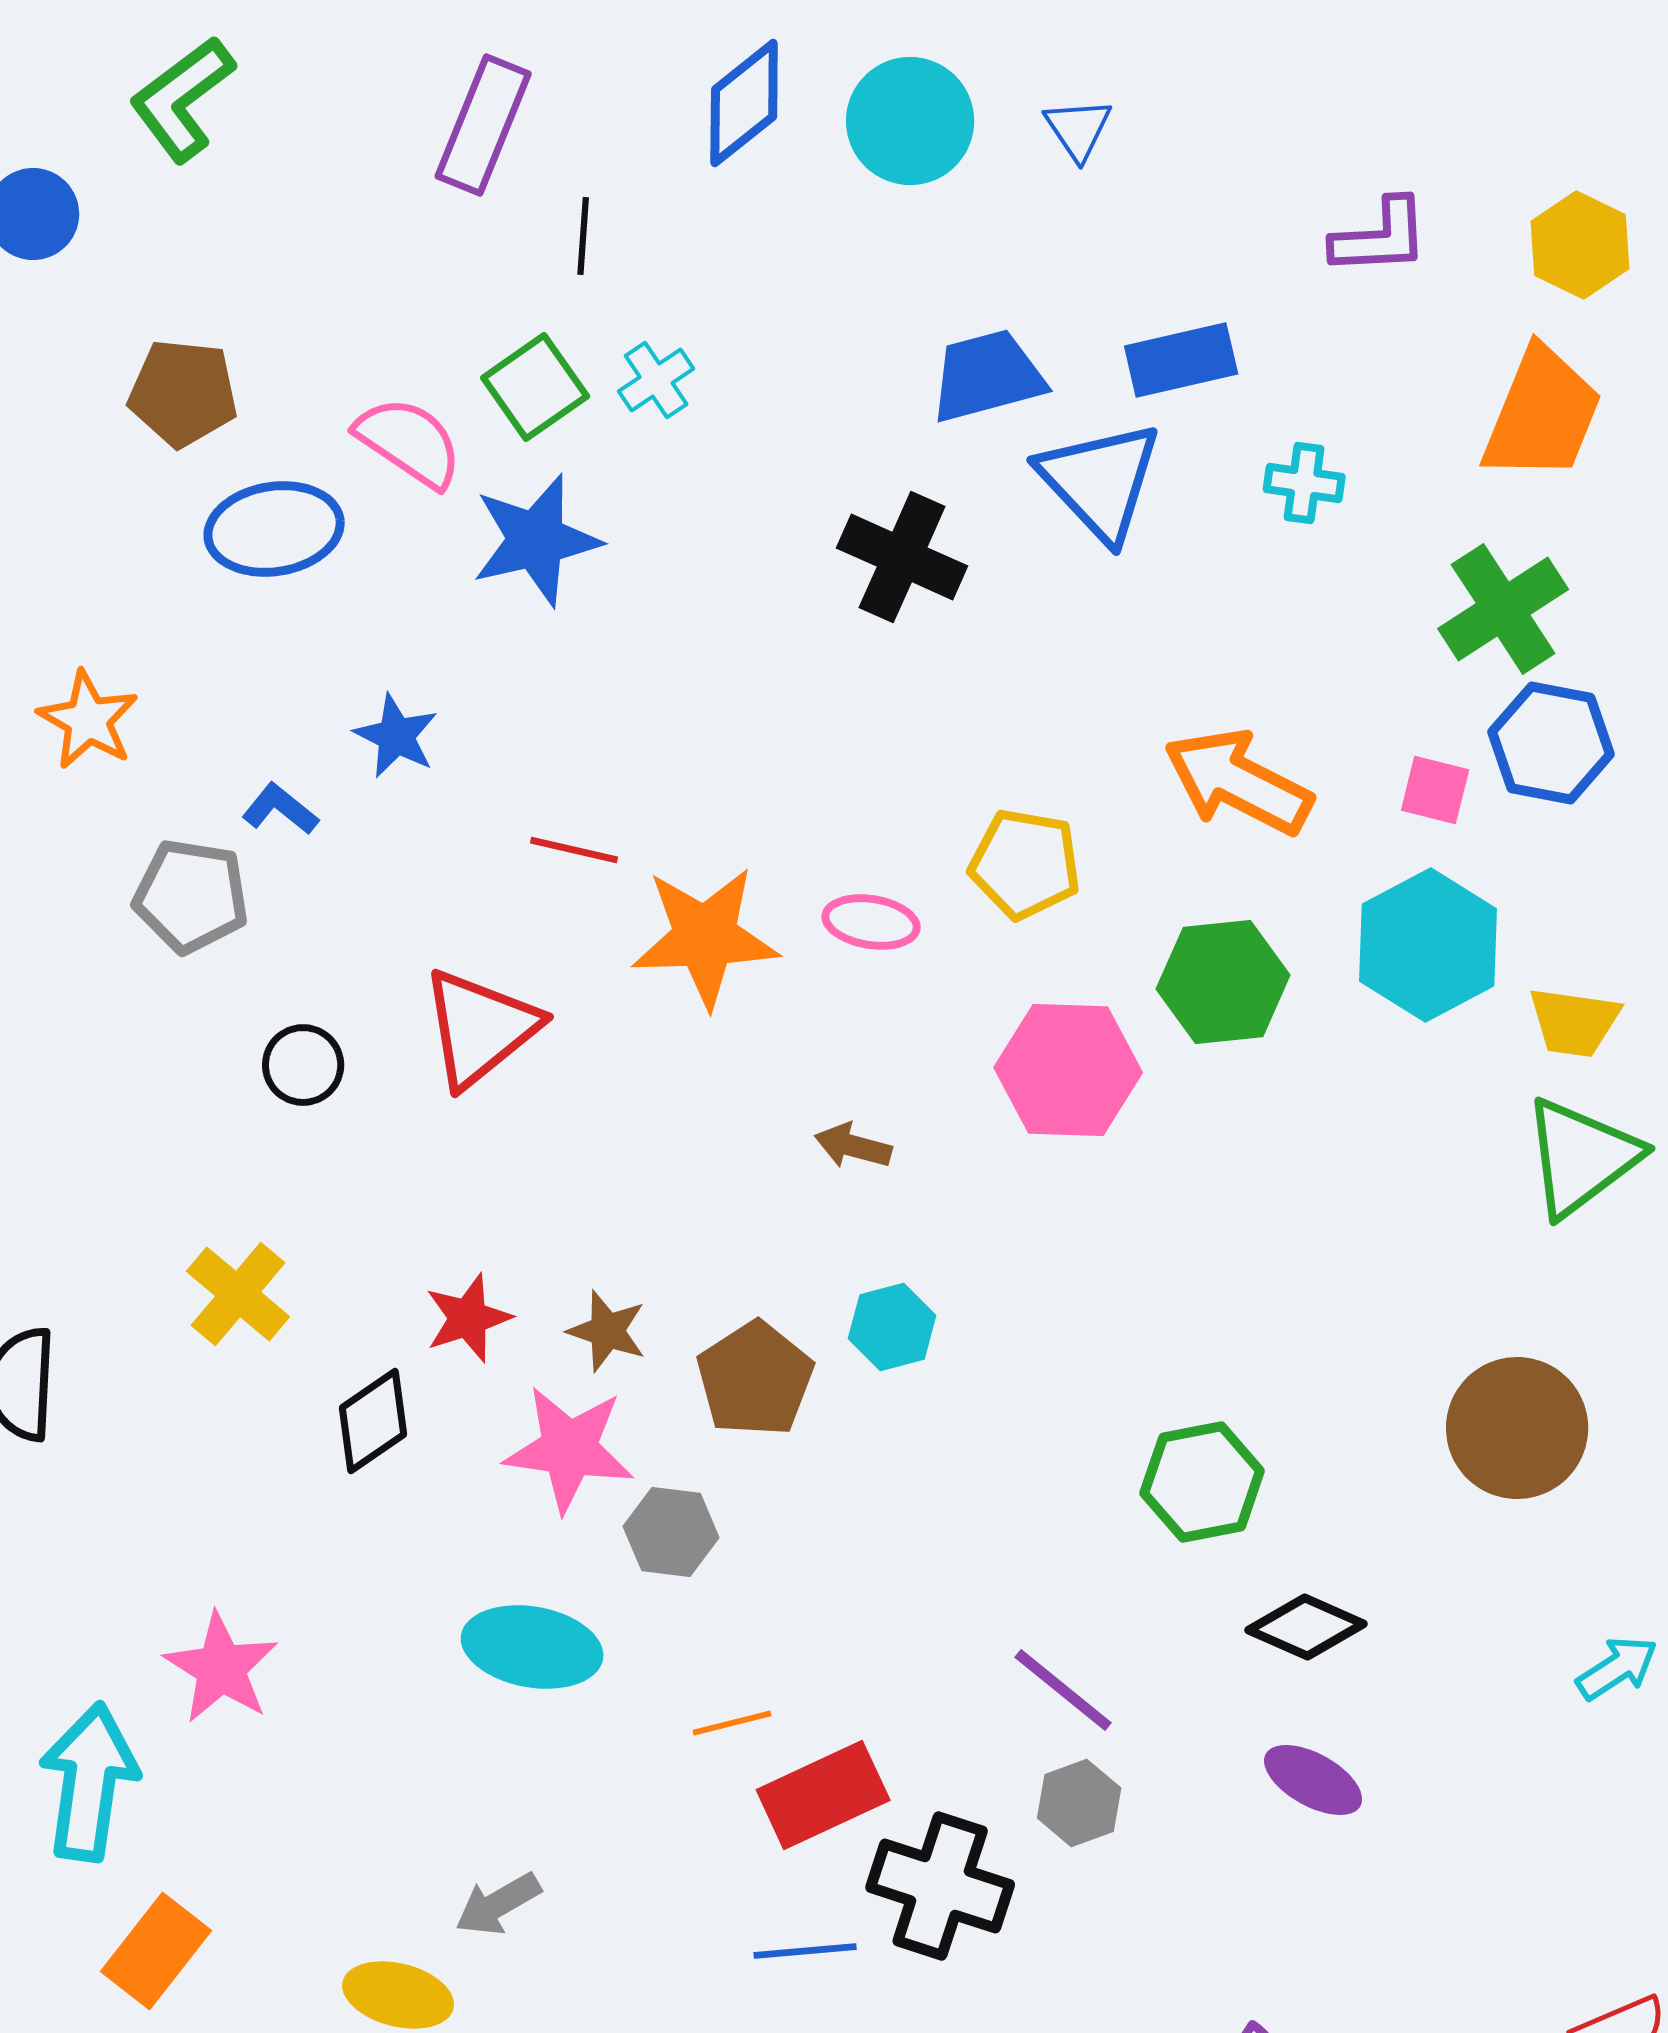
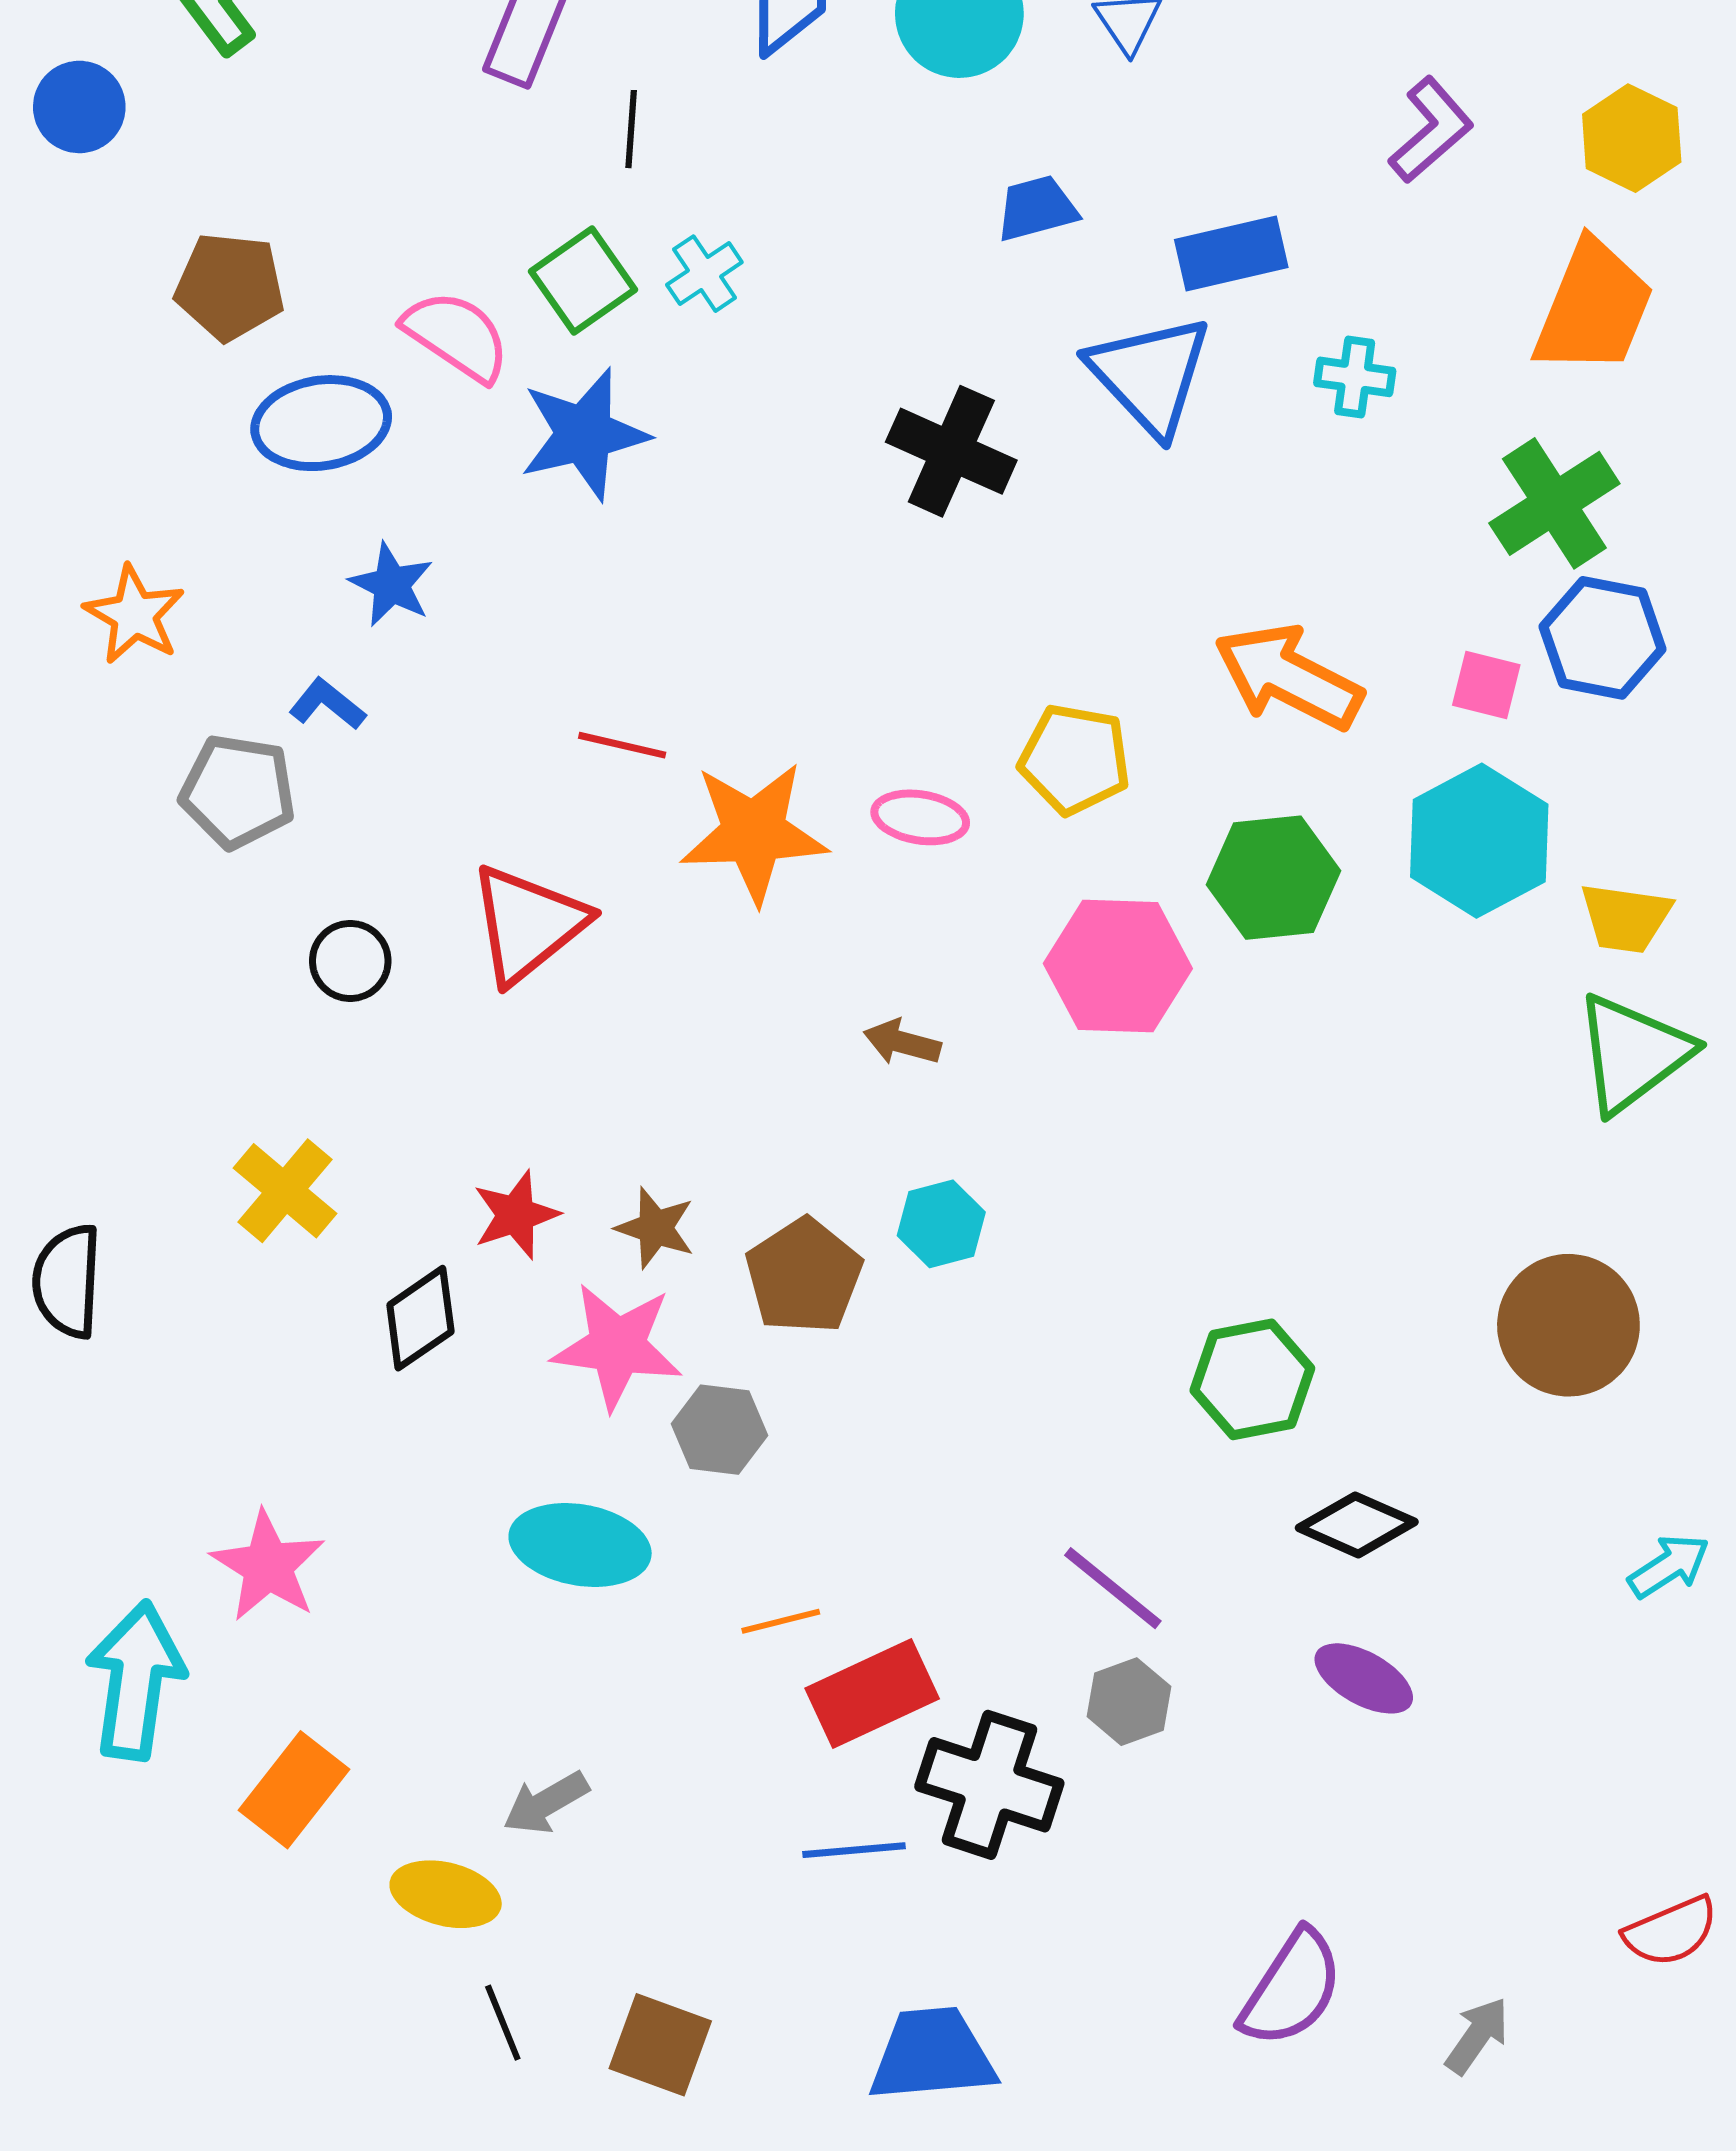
purple L-shape: (1380, 237) -> (1431, 130), turned -38
blue trapezoid: (987, 376) -> (1037, 208), moved, size x0.7
blue star: (396, 736) -> (391, 585), moved
orange rectangle: (156, 1951) -> (294, 1790), moved

